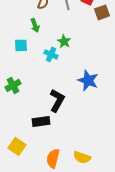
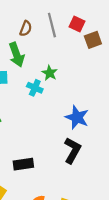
green arrow: (35, 25) -> (17, 55), size x1.5
black L-shape: (57, 100) -> (72, 150), moved

